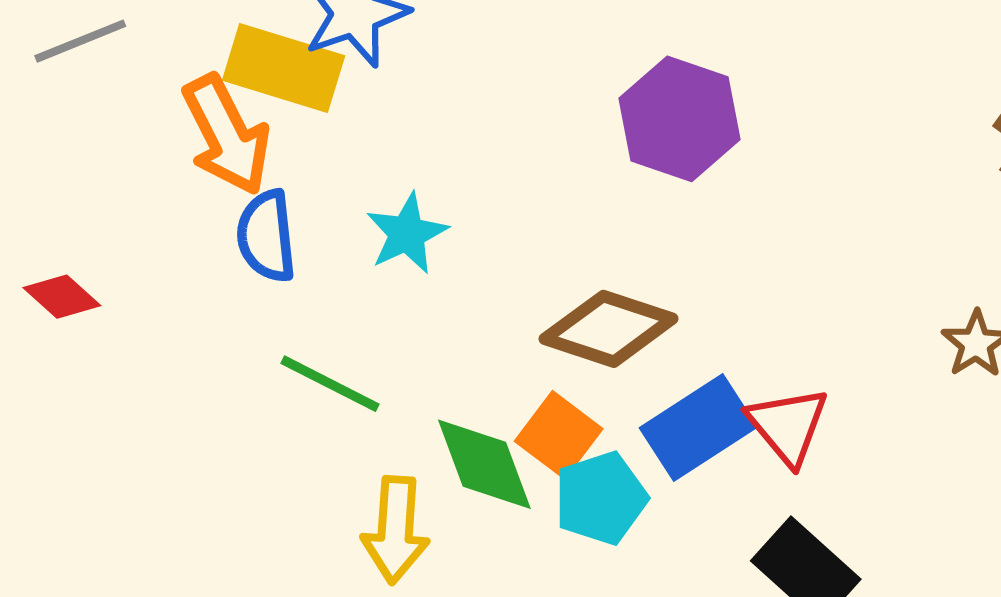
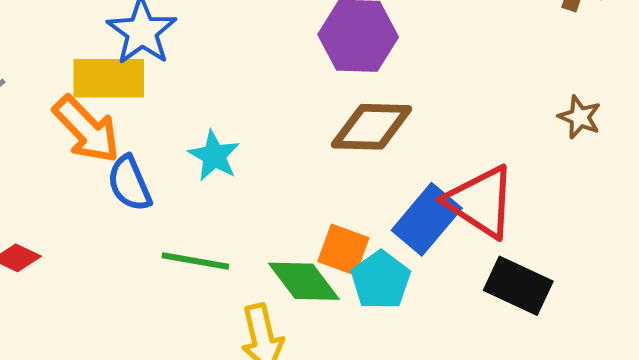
brown diamond: (609, 329) -> (372, 127), moved
red triangle: (788, 426) -> (481, 202), size x1.4

